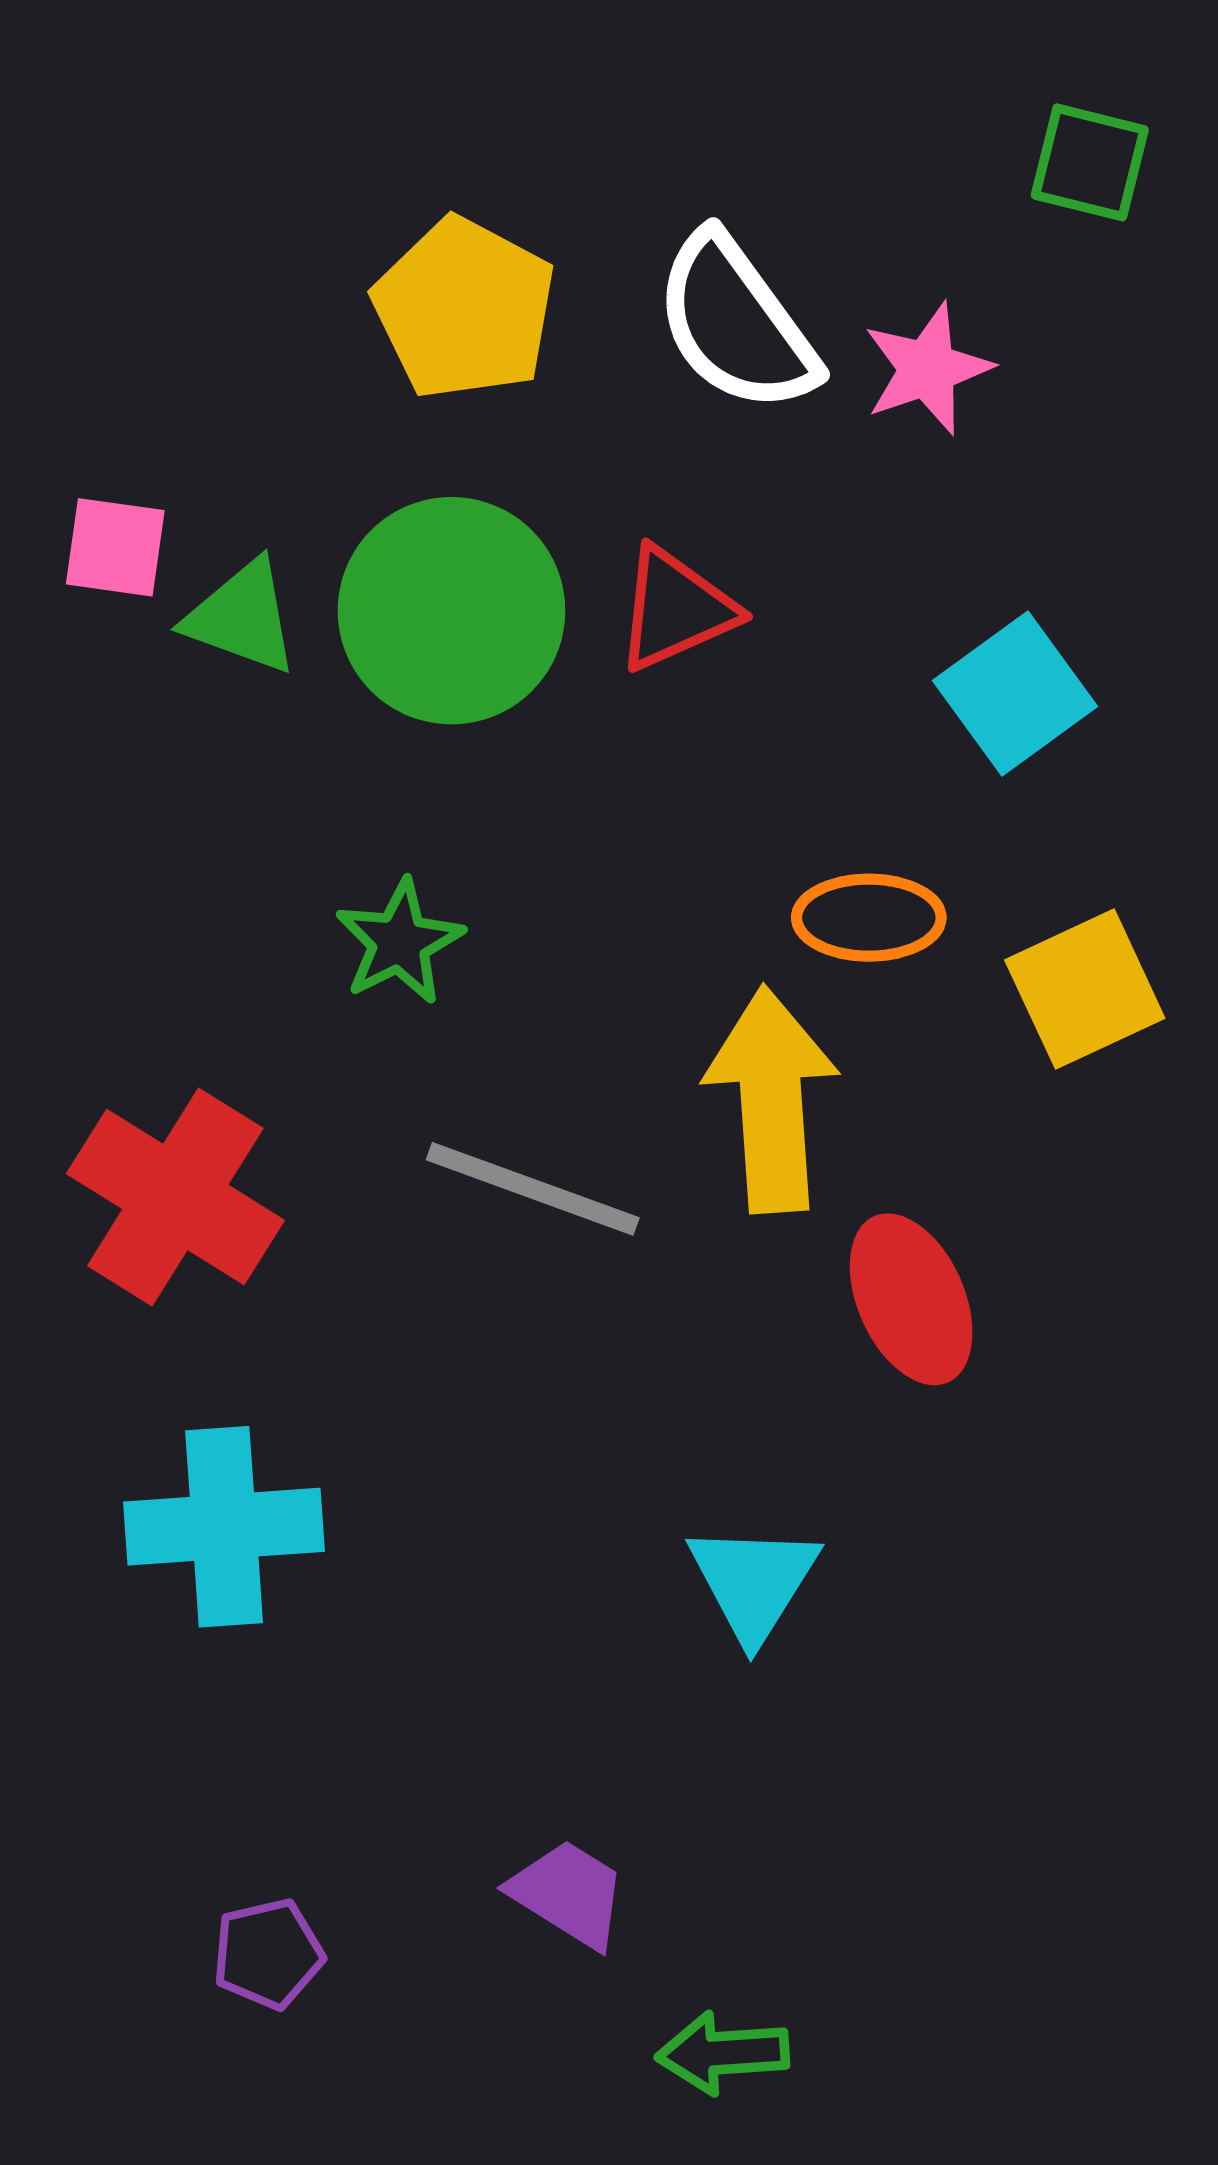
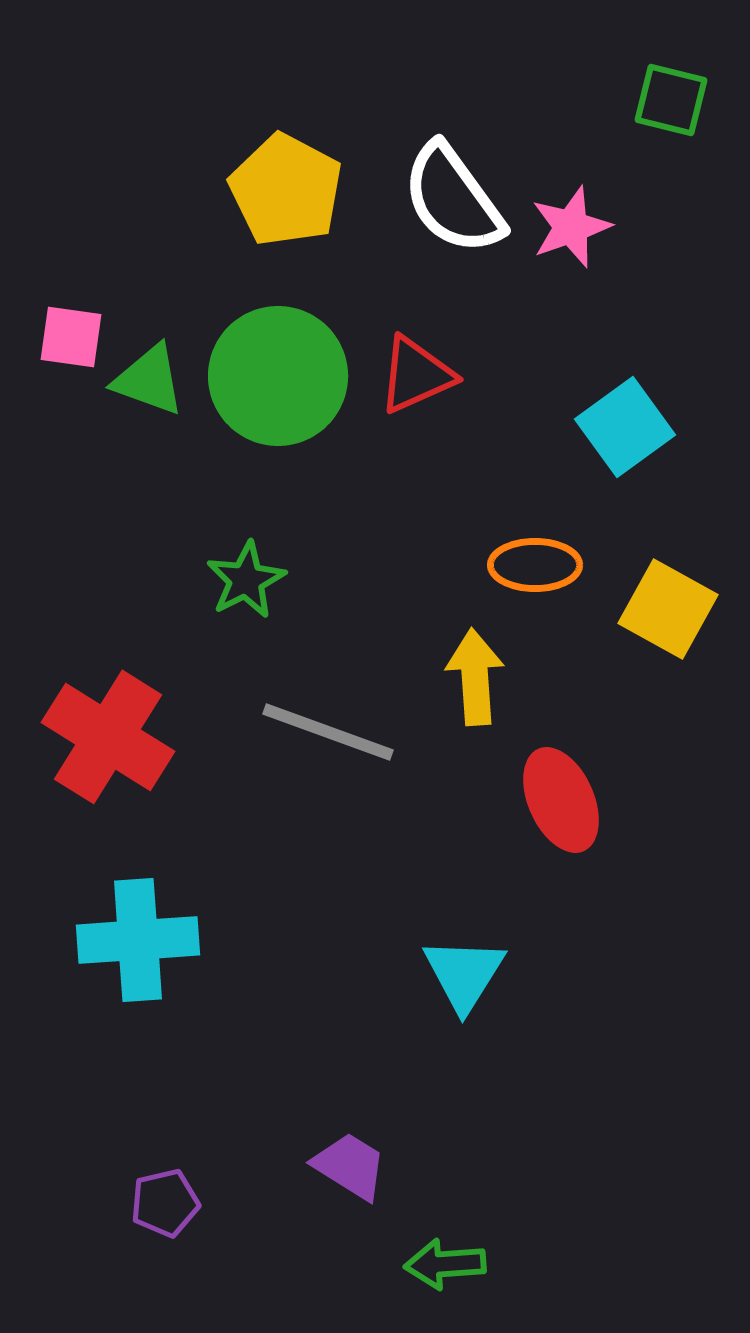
yellow square: (1085, 989) -> (668, 609), turned -36
yellow arrow: (771, 1100) -> (475, 677), size x0.7

